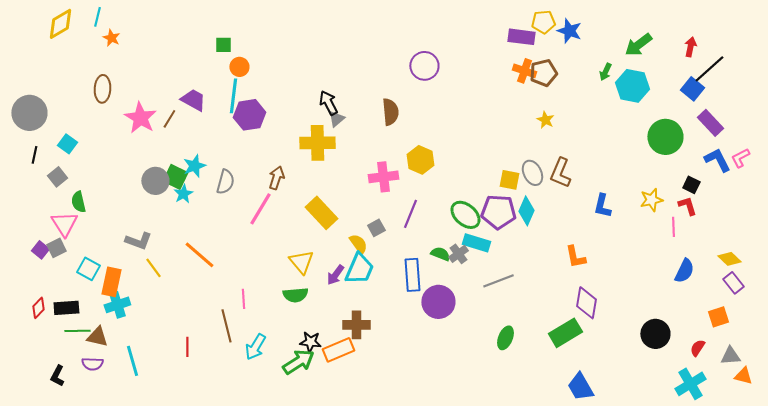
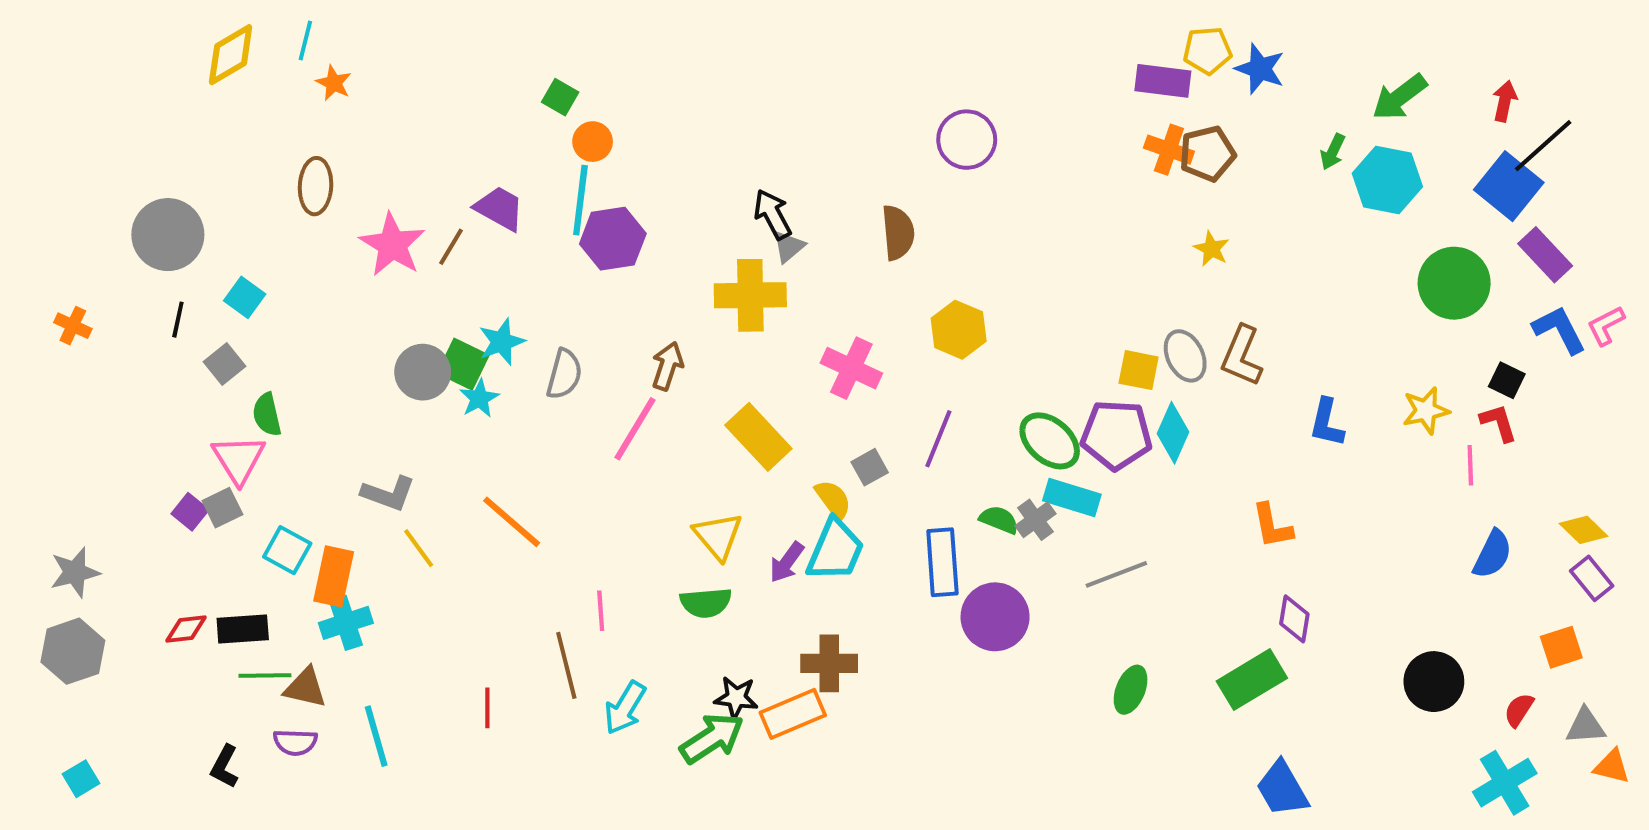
green square: (223, 45) -> (560, 97), turned 30
blue square: (692, 89) -> (1509, 186), size x1.4
pink cross: (383, 177) -> (851, 368), moved, turned 32
purple diamond: (586, 303) -> (1294, 619), size x0.7
red diamond: (38, 308) -> (186, 629), turned 40

